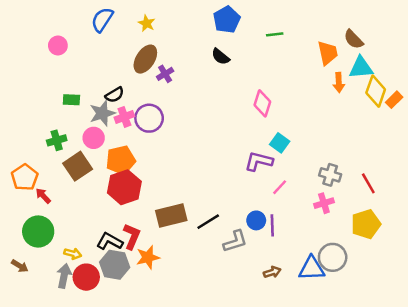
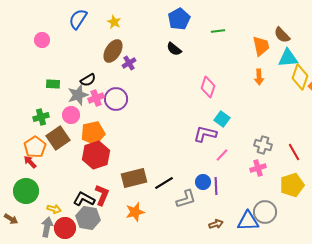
orange arrow: (339, 82) -> (259, 77), moved
orange pentagon: (25, 177) -> (35, 147), moved
orange star: (148, 257) -> (135, 212), moved

